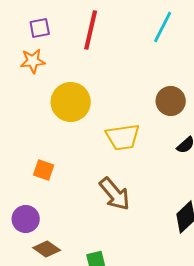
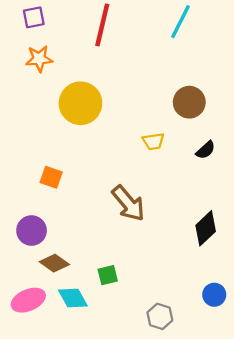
purple square: (40, 28) -> (34, 17), moved
yellow trapezoid: (123, 137) -> (153, 141), moved, size x0.6

